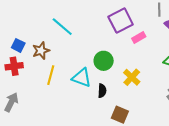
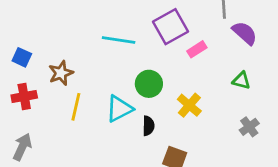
cyan line: (62, 27) -> (119, 40), moved, turned -30
blue square: (18, 45) -> (22, 57), moved
cyan triangle: (82, 78) -> (119, 109), turned -45

